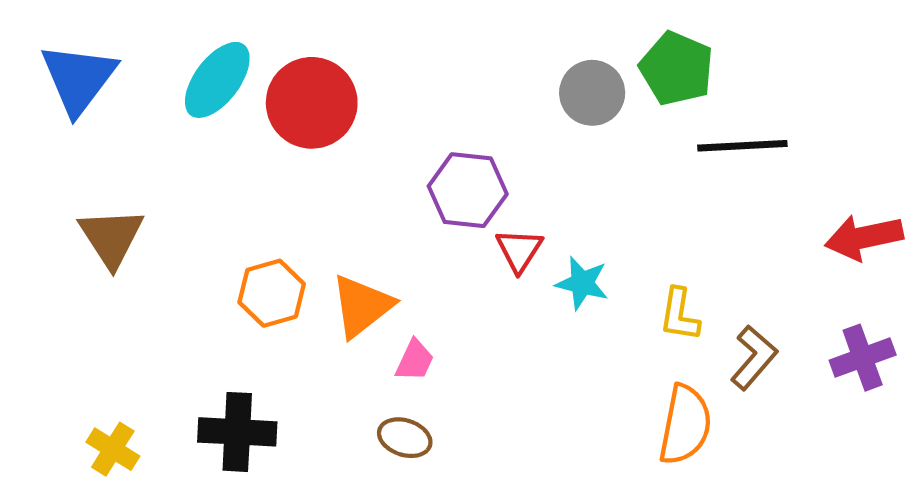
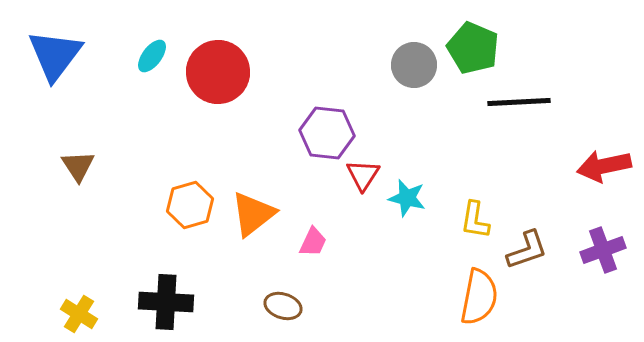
cyan ellipse: (217, 80) -> (152, 56), size x0.6
brown triangle: (111, 237) -> (78, 166), size x0.7
brown L-shape: (754, 358) -> (527, 250), turned 30
pink trapezoid: (415, 360) -> (313, 242), moved

